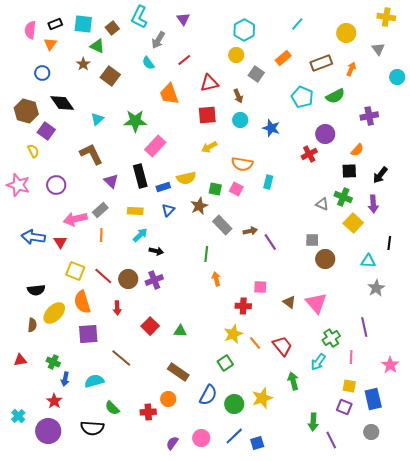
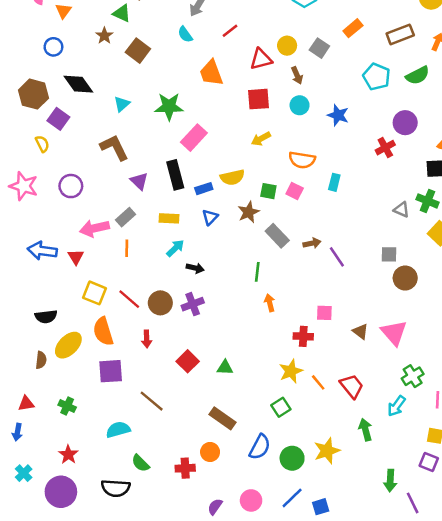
yellow circle: (236, 55) -> (287, 46), moved
blue arrow: (65, 379) -> (17, 432), moved

